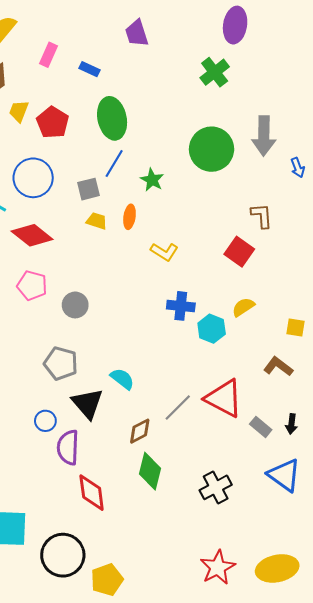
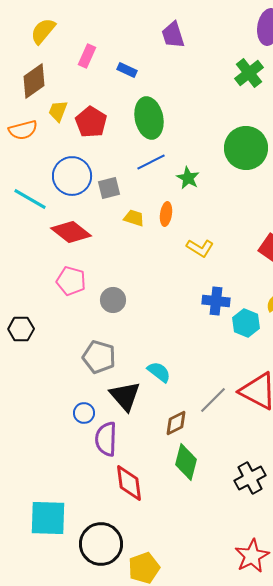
blue line: (114, 163) -> (151, 162), turned 32
gray square: (88, 189) -> (109, 188), moved

